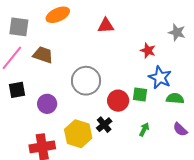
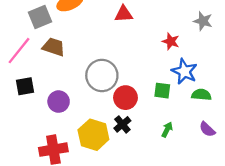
gray square: (19, 27) -> (40, 17), moved, turned -30
red circle: (118, 101) -> (125, 98), moved

